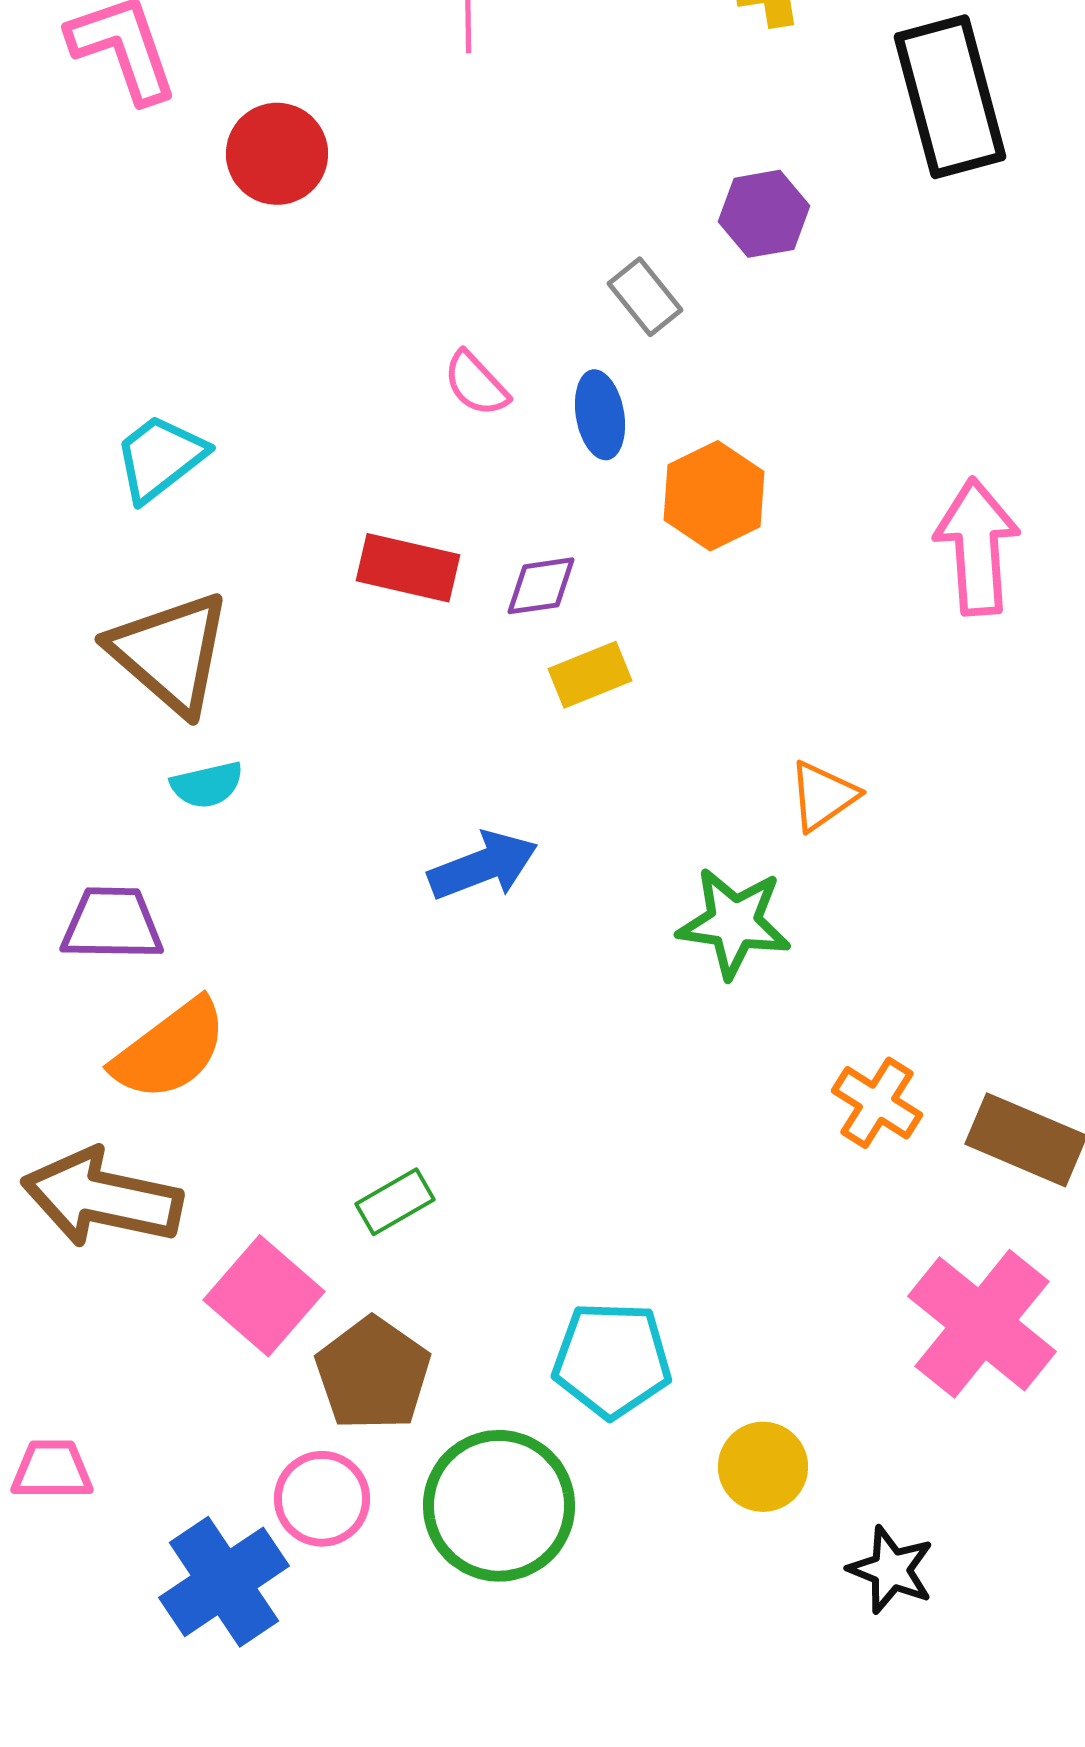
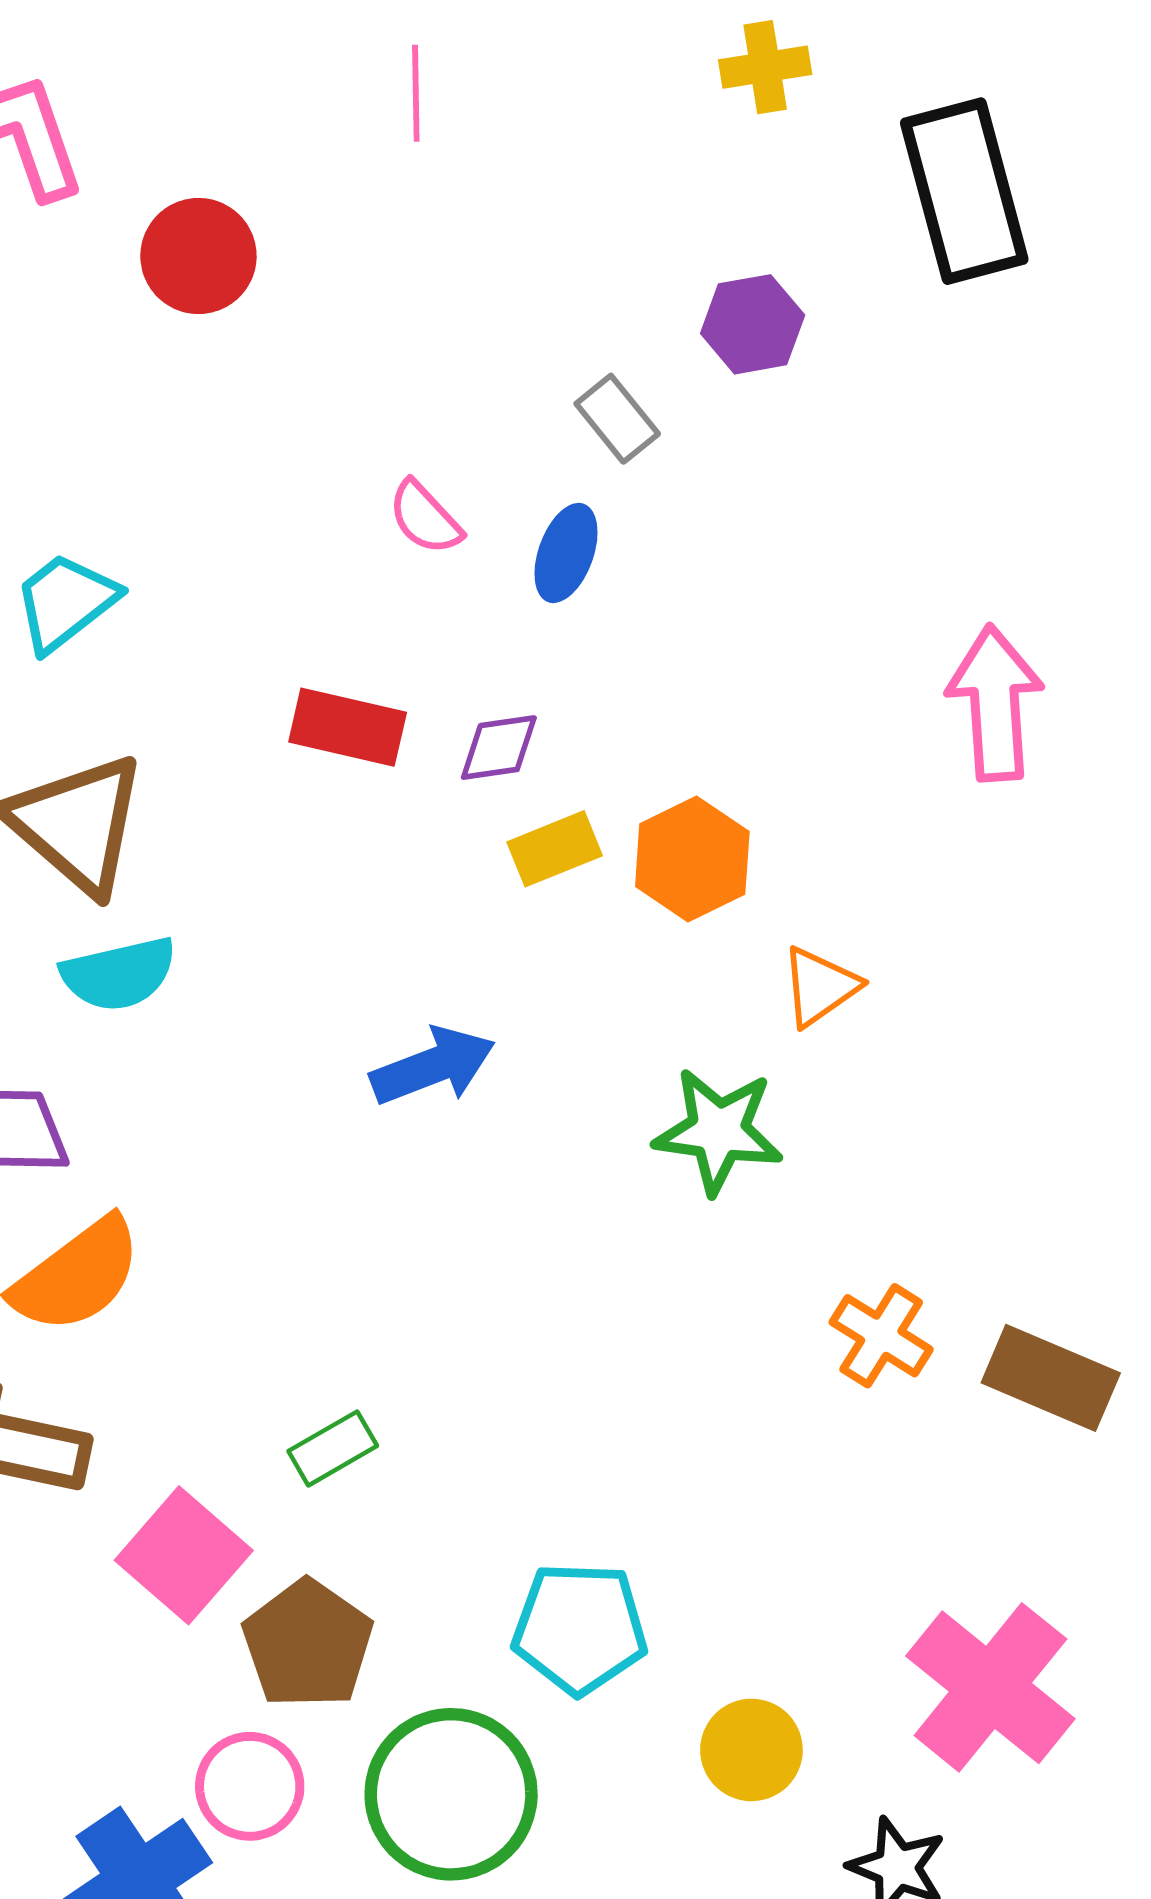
blue ellipse: (600, 415) -> (566, 553), turned 30
orange hexagon: (714, 496) -> (692, 859), moved
cyan semicircle: (207, 785) -> (119, 974), size x1.4
pink cross: (982, 1324) -> (990, 1687), moved

